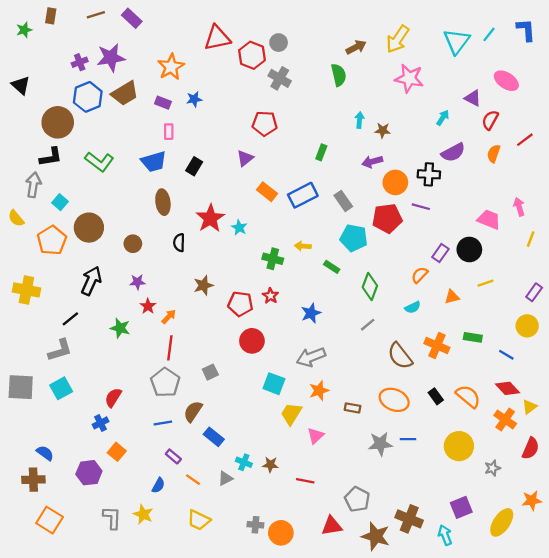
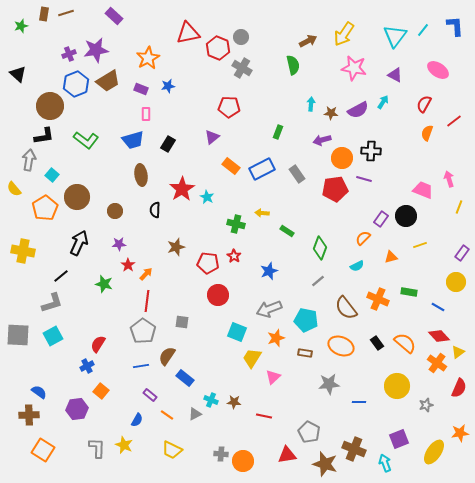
brown line: (96, 15) -> (66, 13), moved
purple triangle: (473, 98) -> (395, 75), moved
purple semicircle: (453, 152) -> (358, 110), moved
cyan pentagon: (354, 238) -> (306, 320), moved
gray square: (210, 372) -> (182, 322), turned 32
blue line: (408, 439) -> (359, 402), moved

